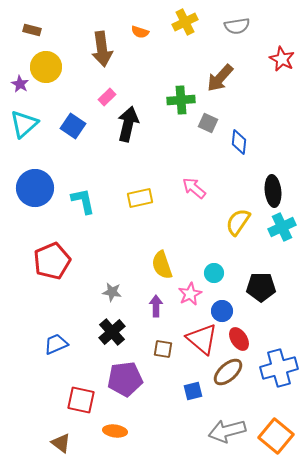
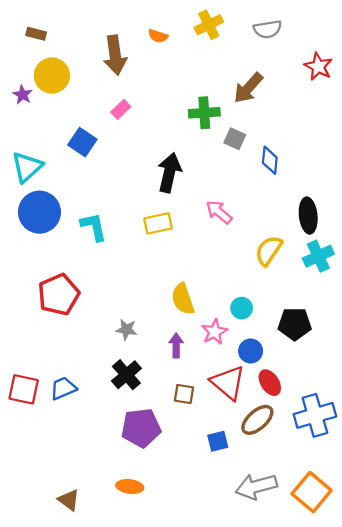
cyan triangle: (24, 124) -> (27, 167), moved
black arrow: (128, 124) -> (169, 173), moved
red square: (81, 400) -> (24, 389), moved

